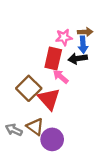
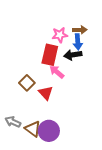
brown square: (29, 88) -> (27, 83), size x0.7
red triangle: (49, 99) -> (46, 93), size x0.7
brown triangle: (35, 127) -> (33, 129), moved

